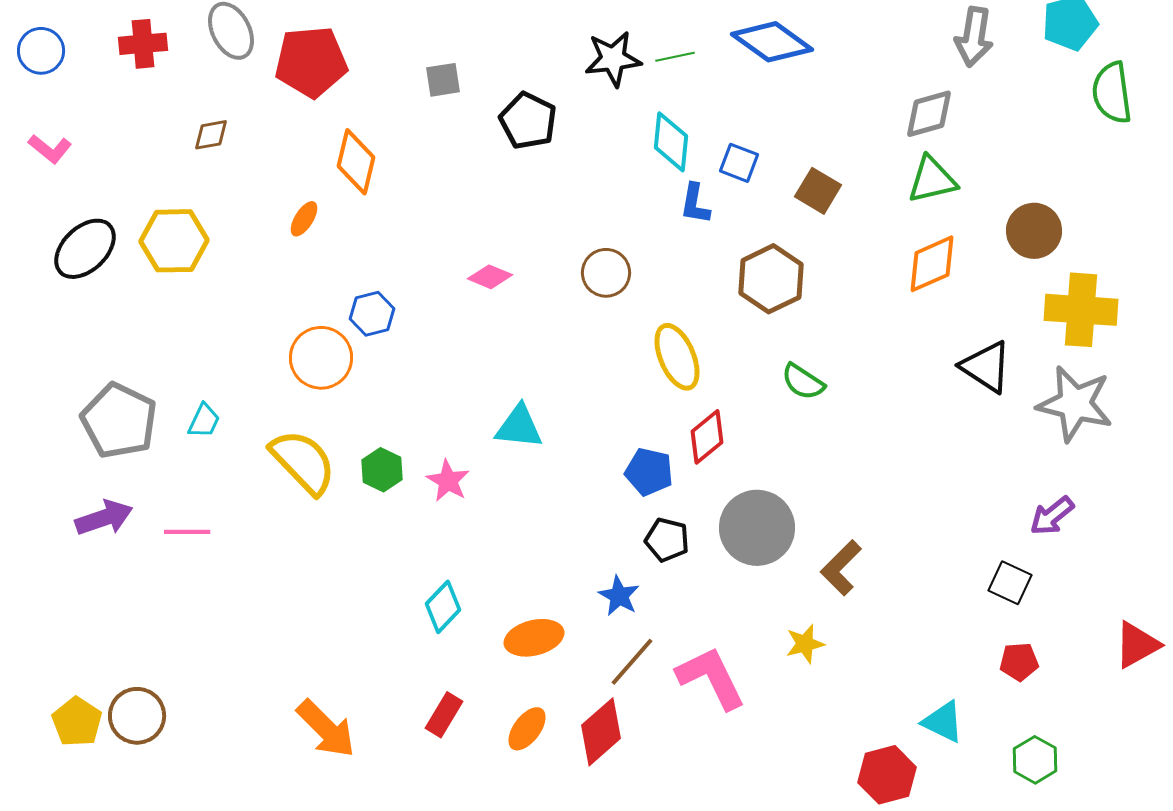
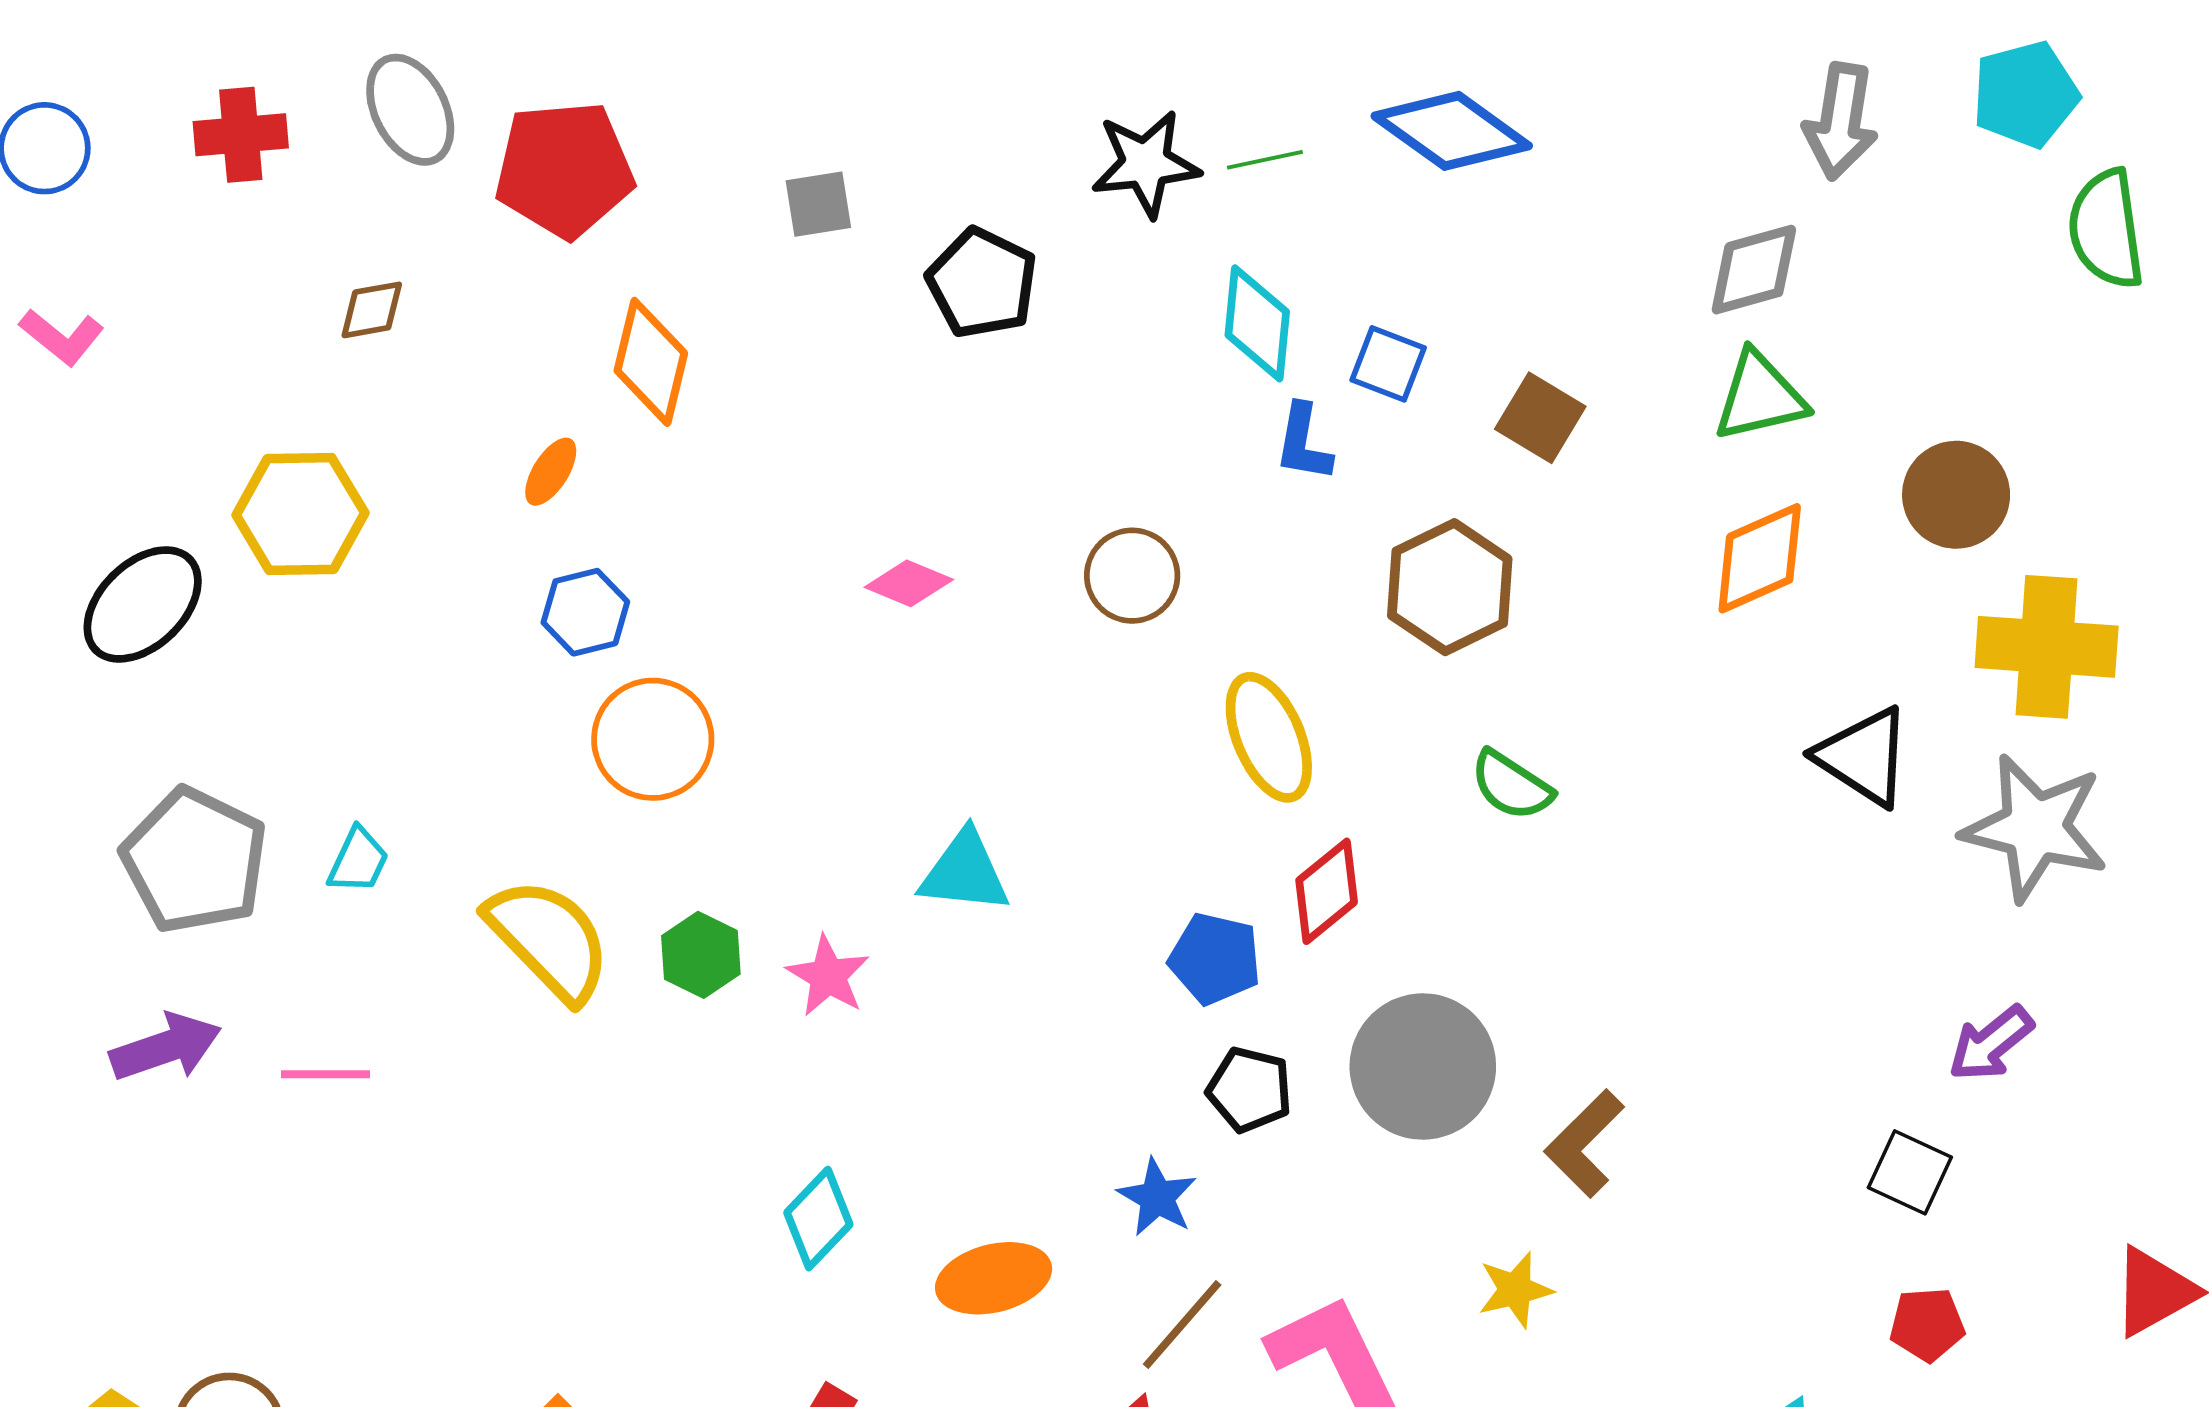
black ellipse: (85, 249) -> (143, 604), moved
blue hexagon: (372, 314) -> (585, 612), moved
orange circle: (321, 358) -> (653, 739), moved

